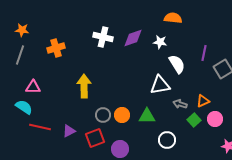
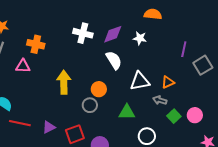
orange cross: (56, 48) -> (36, 44), turned 30
white semicircle: (177, 64) -> (114, 60), moved
pink triangle: (33, 87) -> (23, 66), moved
orange triangle: (203, 101) -> (168, 82), moved
gray circle: (103, 115) -> (90, 105), moved
orange circle: (122, 115) -> (99, 89), moved

